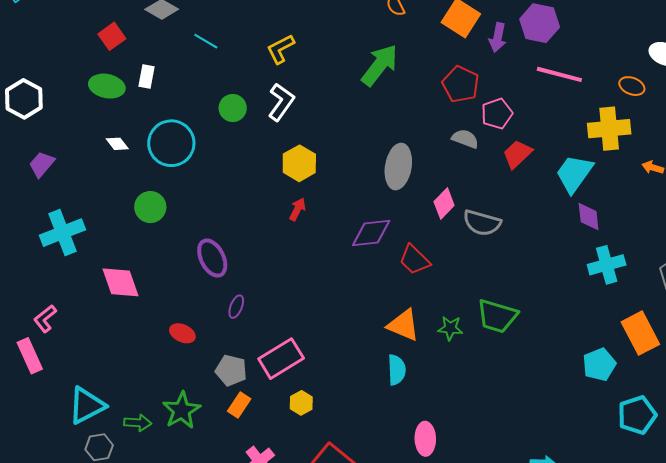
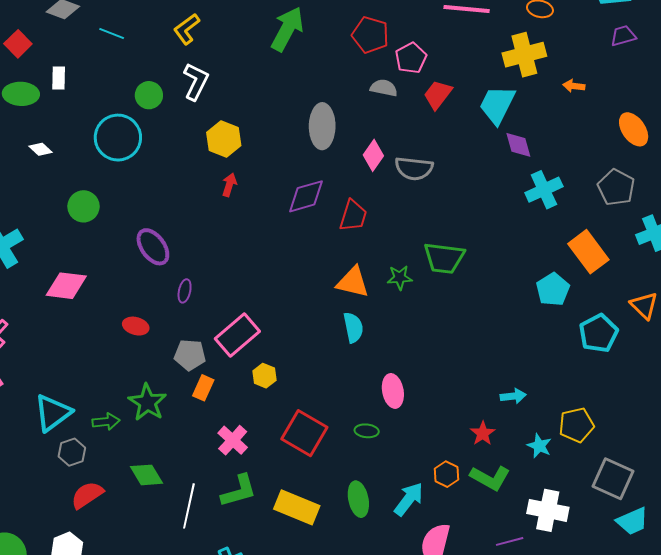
cyan circle: (171, 143) -> (118, 138), moved
red trapezoid: (415, 260) -> (353, 216), turned -108
pink diamond: (121, 282) -> (66, 286), turned -54

